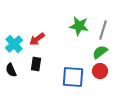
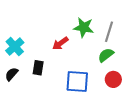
red arrow: (37, 39) -> (60, 43), moved
black semicircle: (11, 70) -> (12, 74), turned 64
red circle: (100, 71) -> (113, 79), moved

